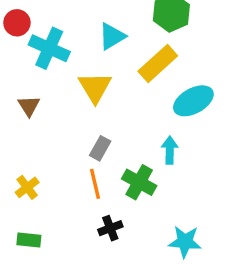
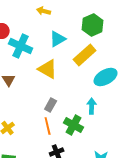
yellow triangle: (95, 87) -> (48, 69), turned -30

